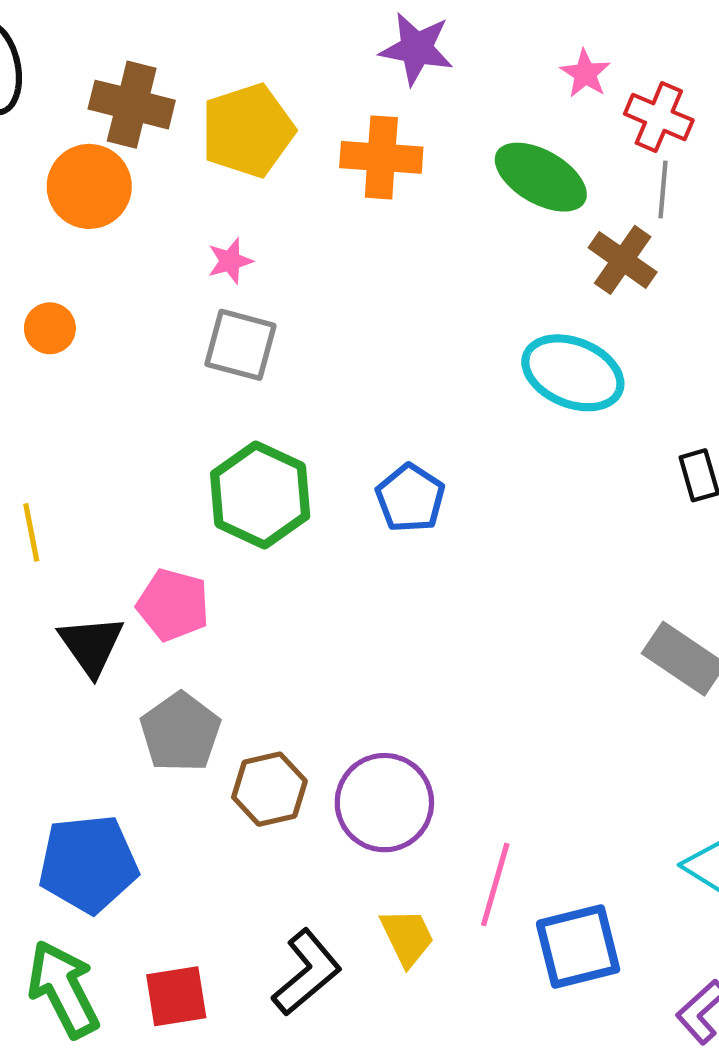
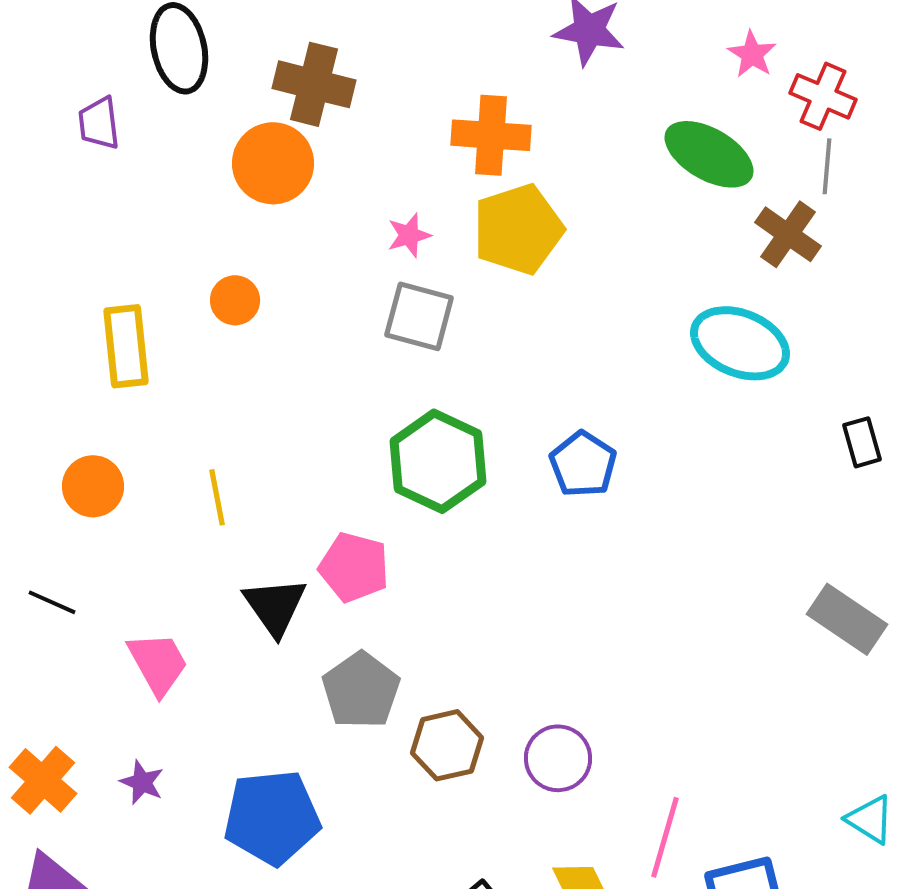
yellow pentagon: (248, 130) -> (518, 229), moved
orange cross: (381, 157) -> (491, 135), moved
purple circle: (384, 803) -> (558, 758), size x0.7

